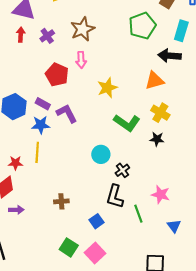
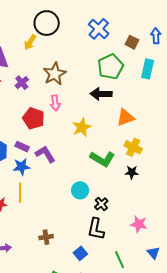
black arrow: (169, 56) -> (101, 94), moved
green line: (138, 214) -> (120, 260), moved

